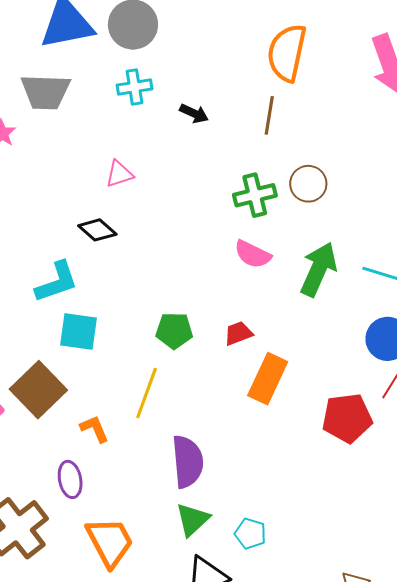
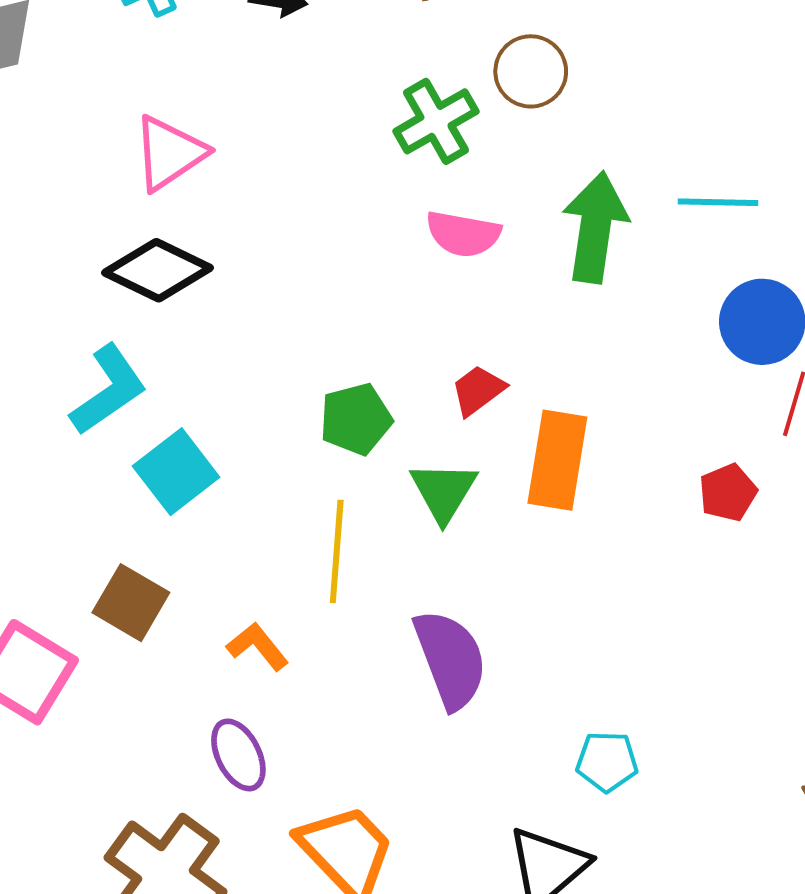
pink triangle: (119, 174) -> (169, 153), size x1.4
black diamond: (97, 230) -> (158, 270), size x1.4
cyan square: (79, 332) -> (176, 472), turned -30
brown square: (38, 390) -> (131, 603), size x0.7
red pentagon: (347, 418) -> (728, 493), size x0.6
green triangle: (193, 519) -> (444, 491), moved

